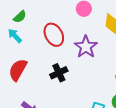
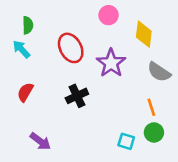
green semicircle: (20, 17) -> (28, 25), turned -48
red semicircle: (18, 70) -> (25, 92), size x0.7

